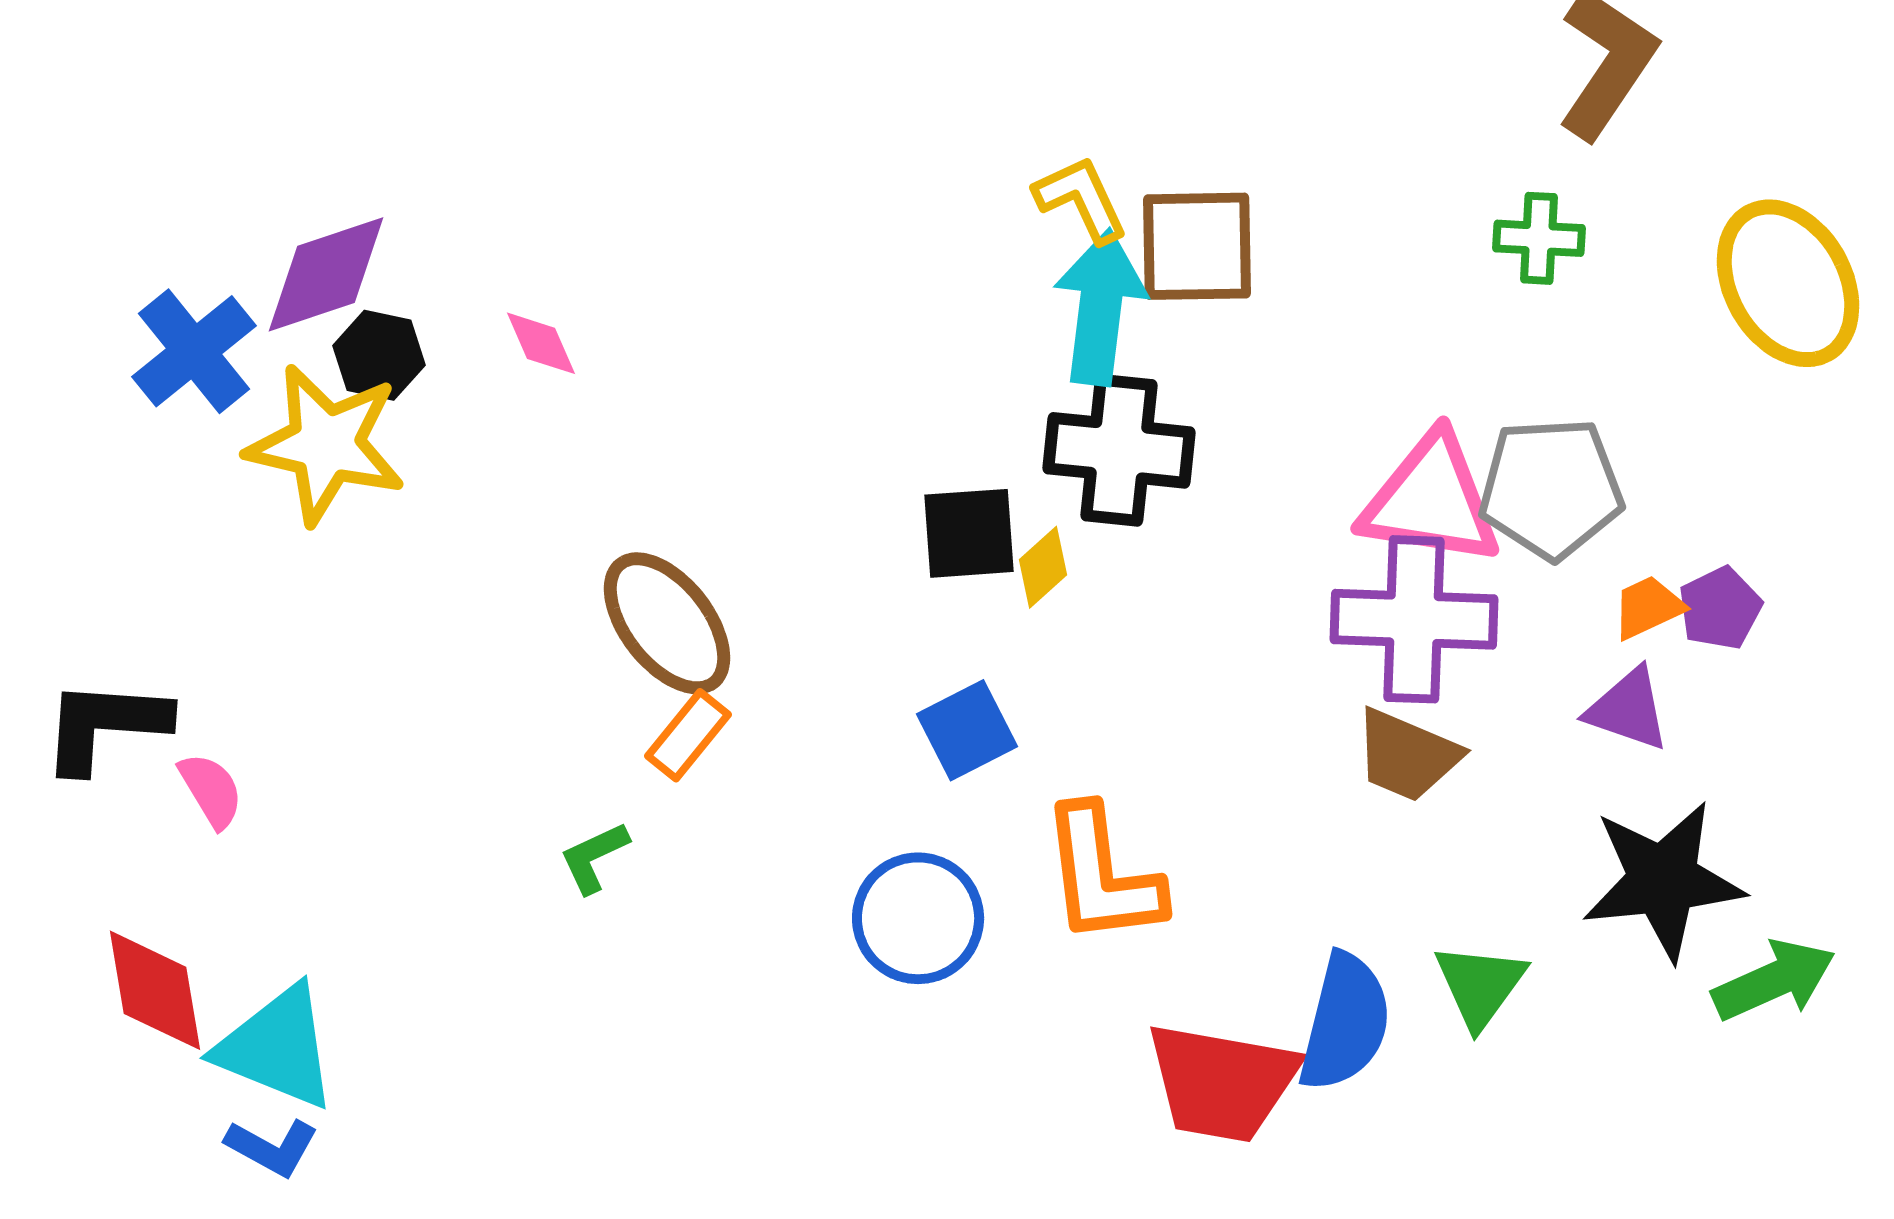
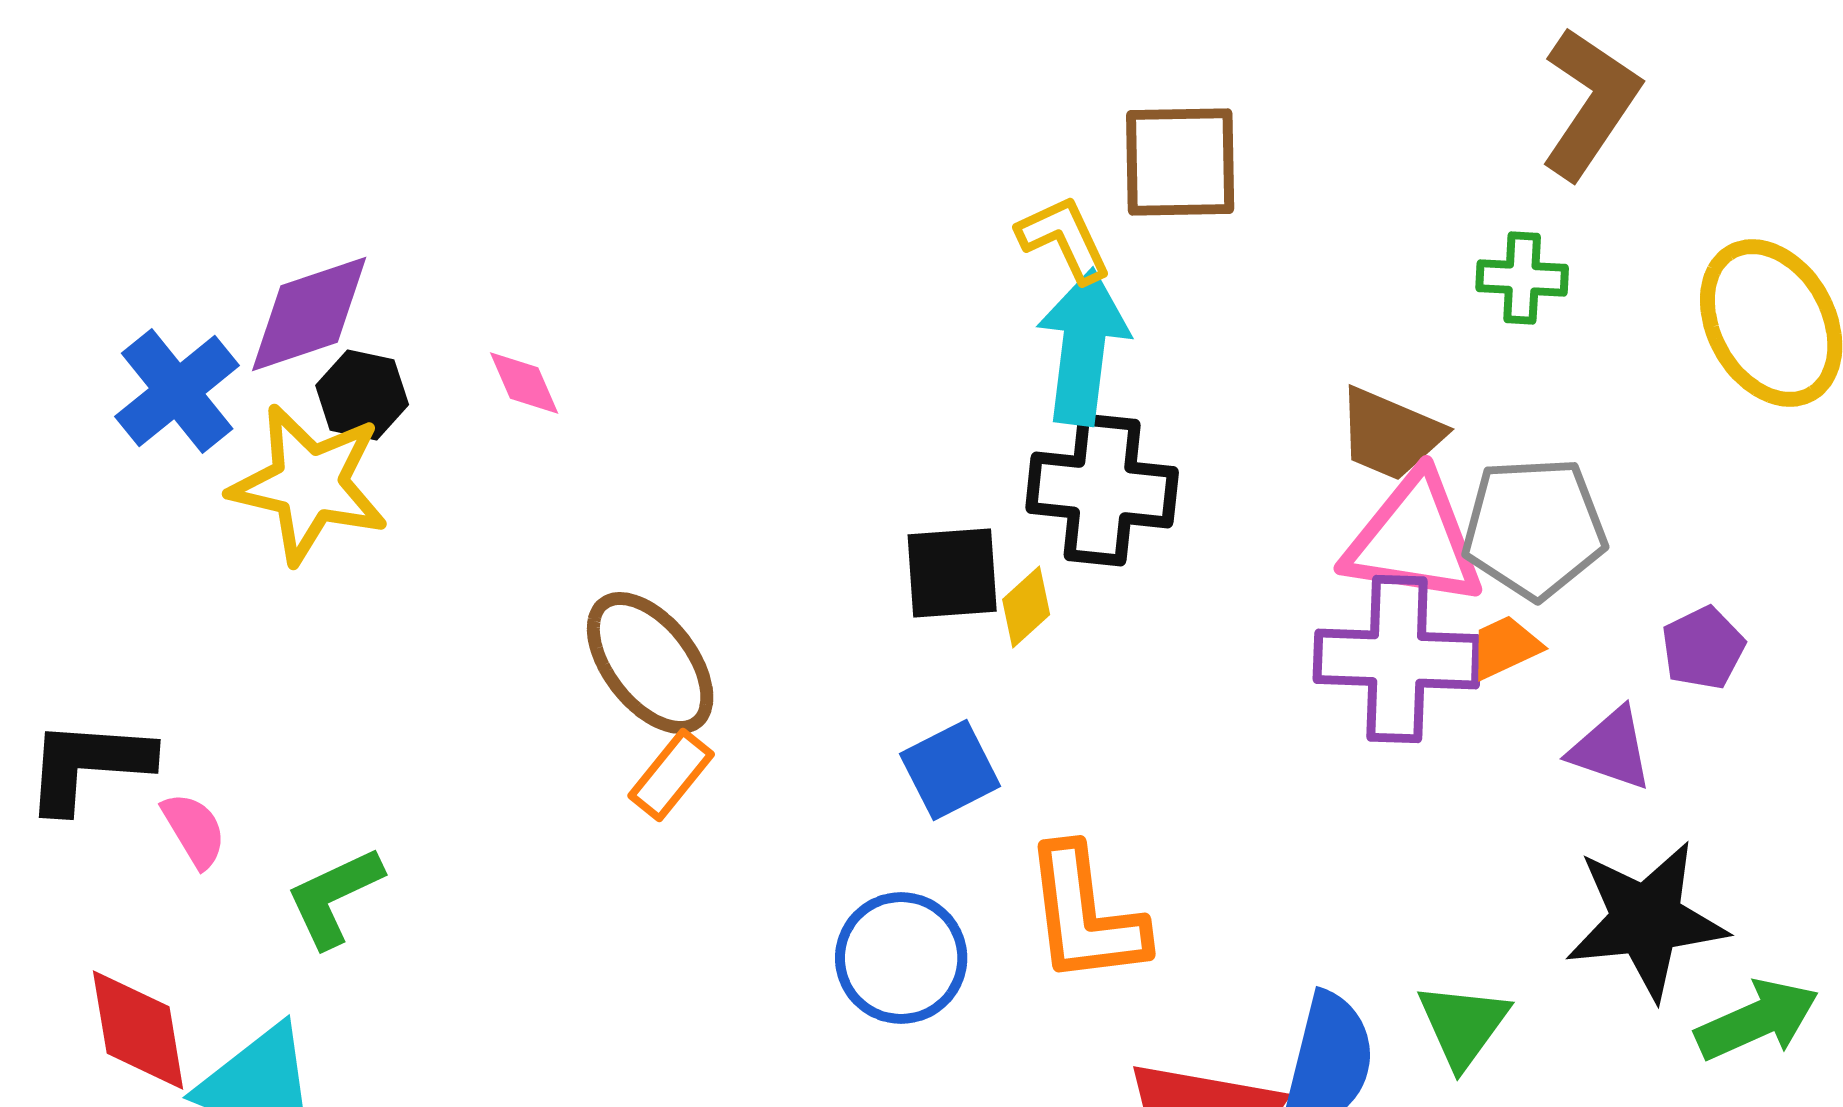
brown square: (1197, 246) -> (1180, 162), moved
orange trapezoid: (1648, 607) -> (1505, 647), moved
brown trapezoid: (1407, 755) -> (1390, 434), moved
green L-shape: (594, 857) -> (334, 897), moved, size x1.4

